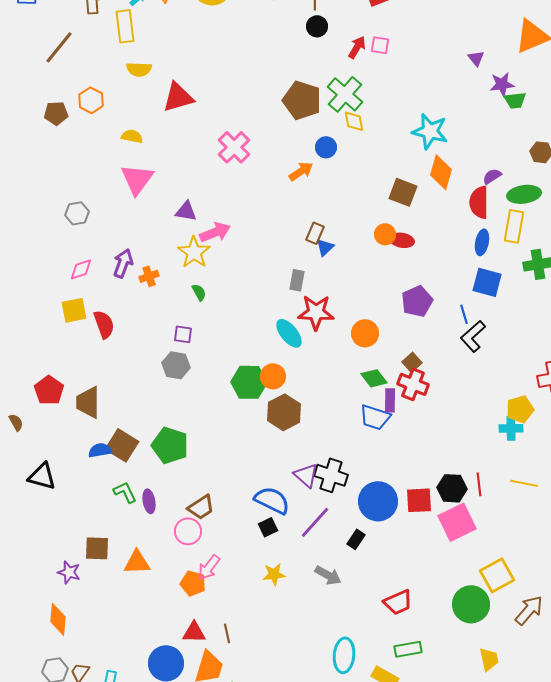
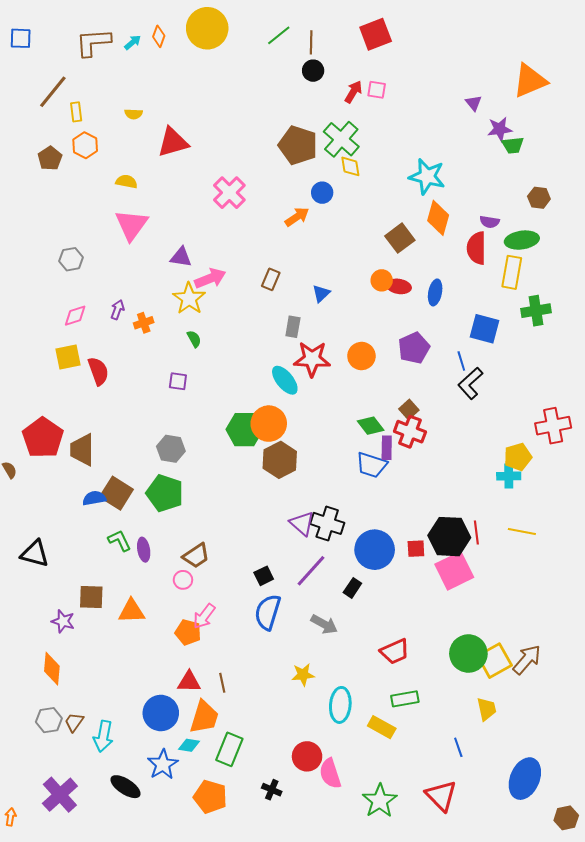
yellow rectangle: (125, 26) -> (76, 112), moved, size x0.6
yellow semicircle: (139, 69) -> (134, 114), size x0.7
brown pentagon: (56, 113) -> (50, 158), turned -30
purple semicircle: (492, 176) -> (490, 222), turned -138
brown square: (403, 192) -> (400, 238), turned 32
brown rectangle: (315, 233) -> (271, 279), moved
blue ellipse: (482, 242) -> (435, 292), moved
purple arrow: (123, 263) -> (117, 310), size x0.7
orange circle: (365, 333) -> (361, 356), moved
gray hexagon: (176, 365) -> (171, 449), moved
orange circle: (273, 376) -> (269, 424), size x1.4
red pentagon: (49, 390) -> (43, 438), size x1.4
black triangle: (42, 476) -> (35, 554), moved
black hexagon: (452, 488) -> (449, 537), size x1.4
blue semicircle: (272, 500) -> (268, 612), moved, turned -99
red square: (419, 500) -> (416, 549), size x0.7
pink circle: (188, 531) -> (183, 580), size x0.7
yellow star: (274, 574) -> (303, 675), moved
yellow square: (497, 575) -> (495, 661), moved

